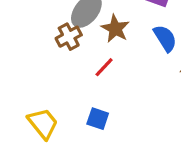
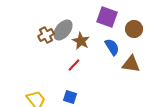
brown cross: (69, 37) -> (46, 35), moved

